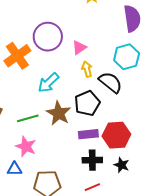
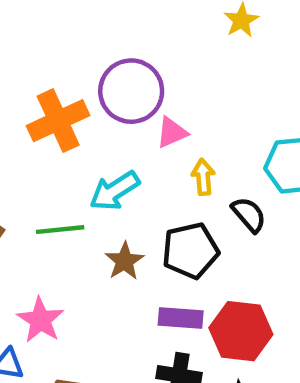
pink triangle: (79, 47) -> (172, 132), moved
black semicircle: (110, 82) -> (249, 215), size x0.7
brown star: (59, 113) -> (124, 261), size x0.7
green line: (28, 118) -> (60, 230), moved

